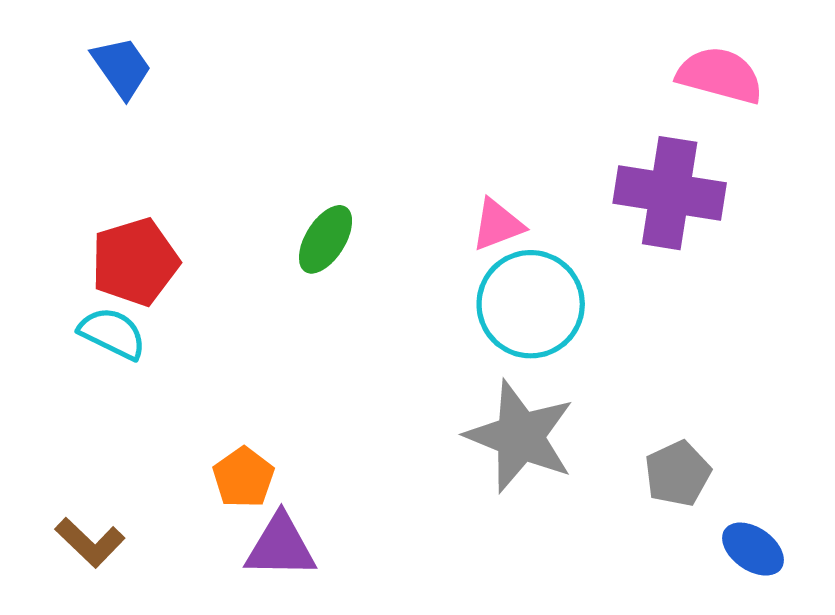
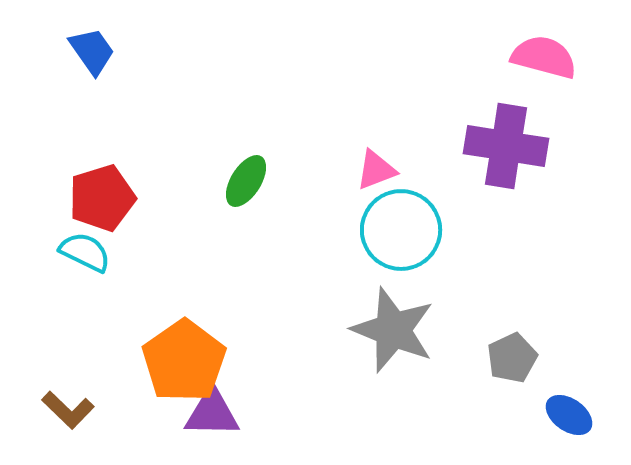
orange pentagon: (243, 478) -> (184, 361), size x1.8

